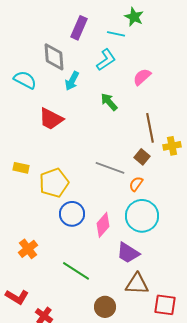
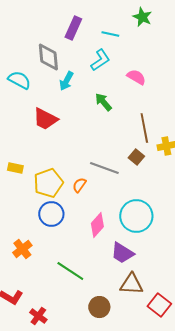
green star: (134, 17) -> (142, 17), moved
pink semicircle: (142, 77) -> (136, 77), turned 72
orange semicircle: (136, 184) -> (79, 185), moved
blue circle: (72, 214) -> (51, 214), moved
red square: (165, 305) -> (159, 305), turned 30

